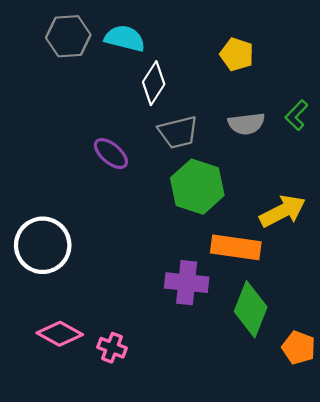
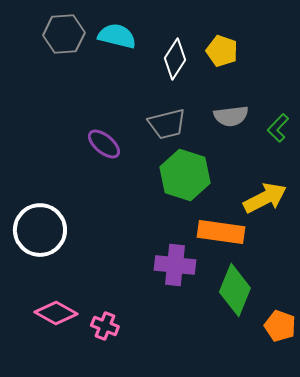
white diamond: (154, 83) -> (175, 59), moved
green L-shape: (297, 115) -> (278, 128), moved

